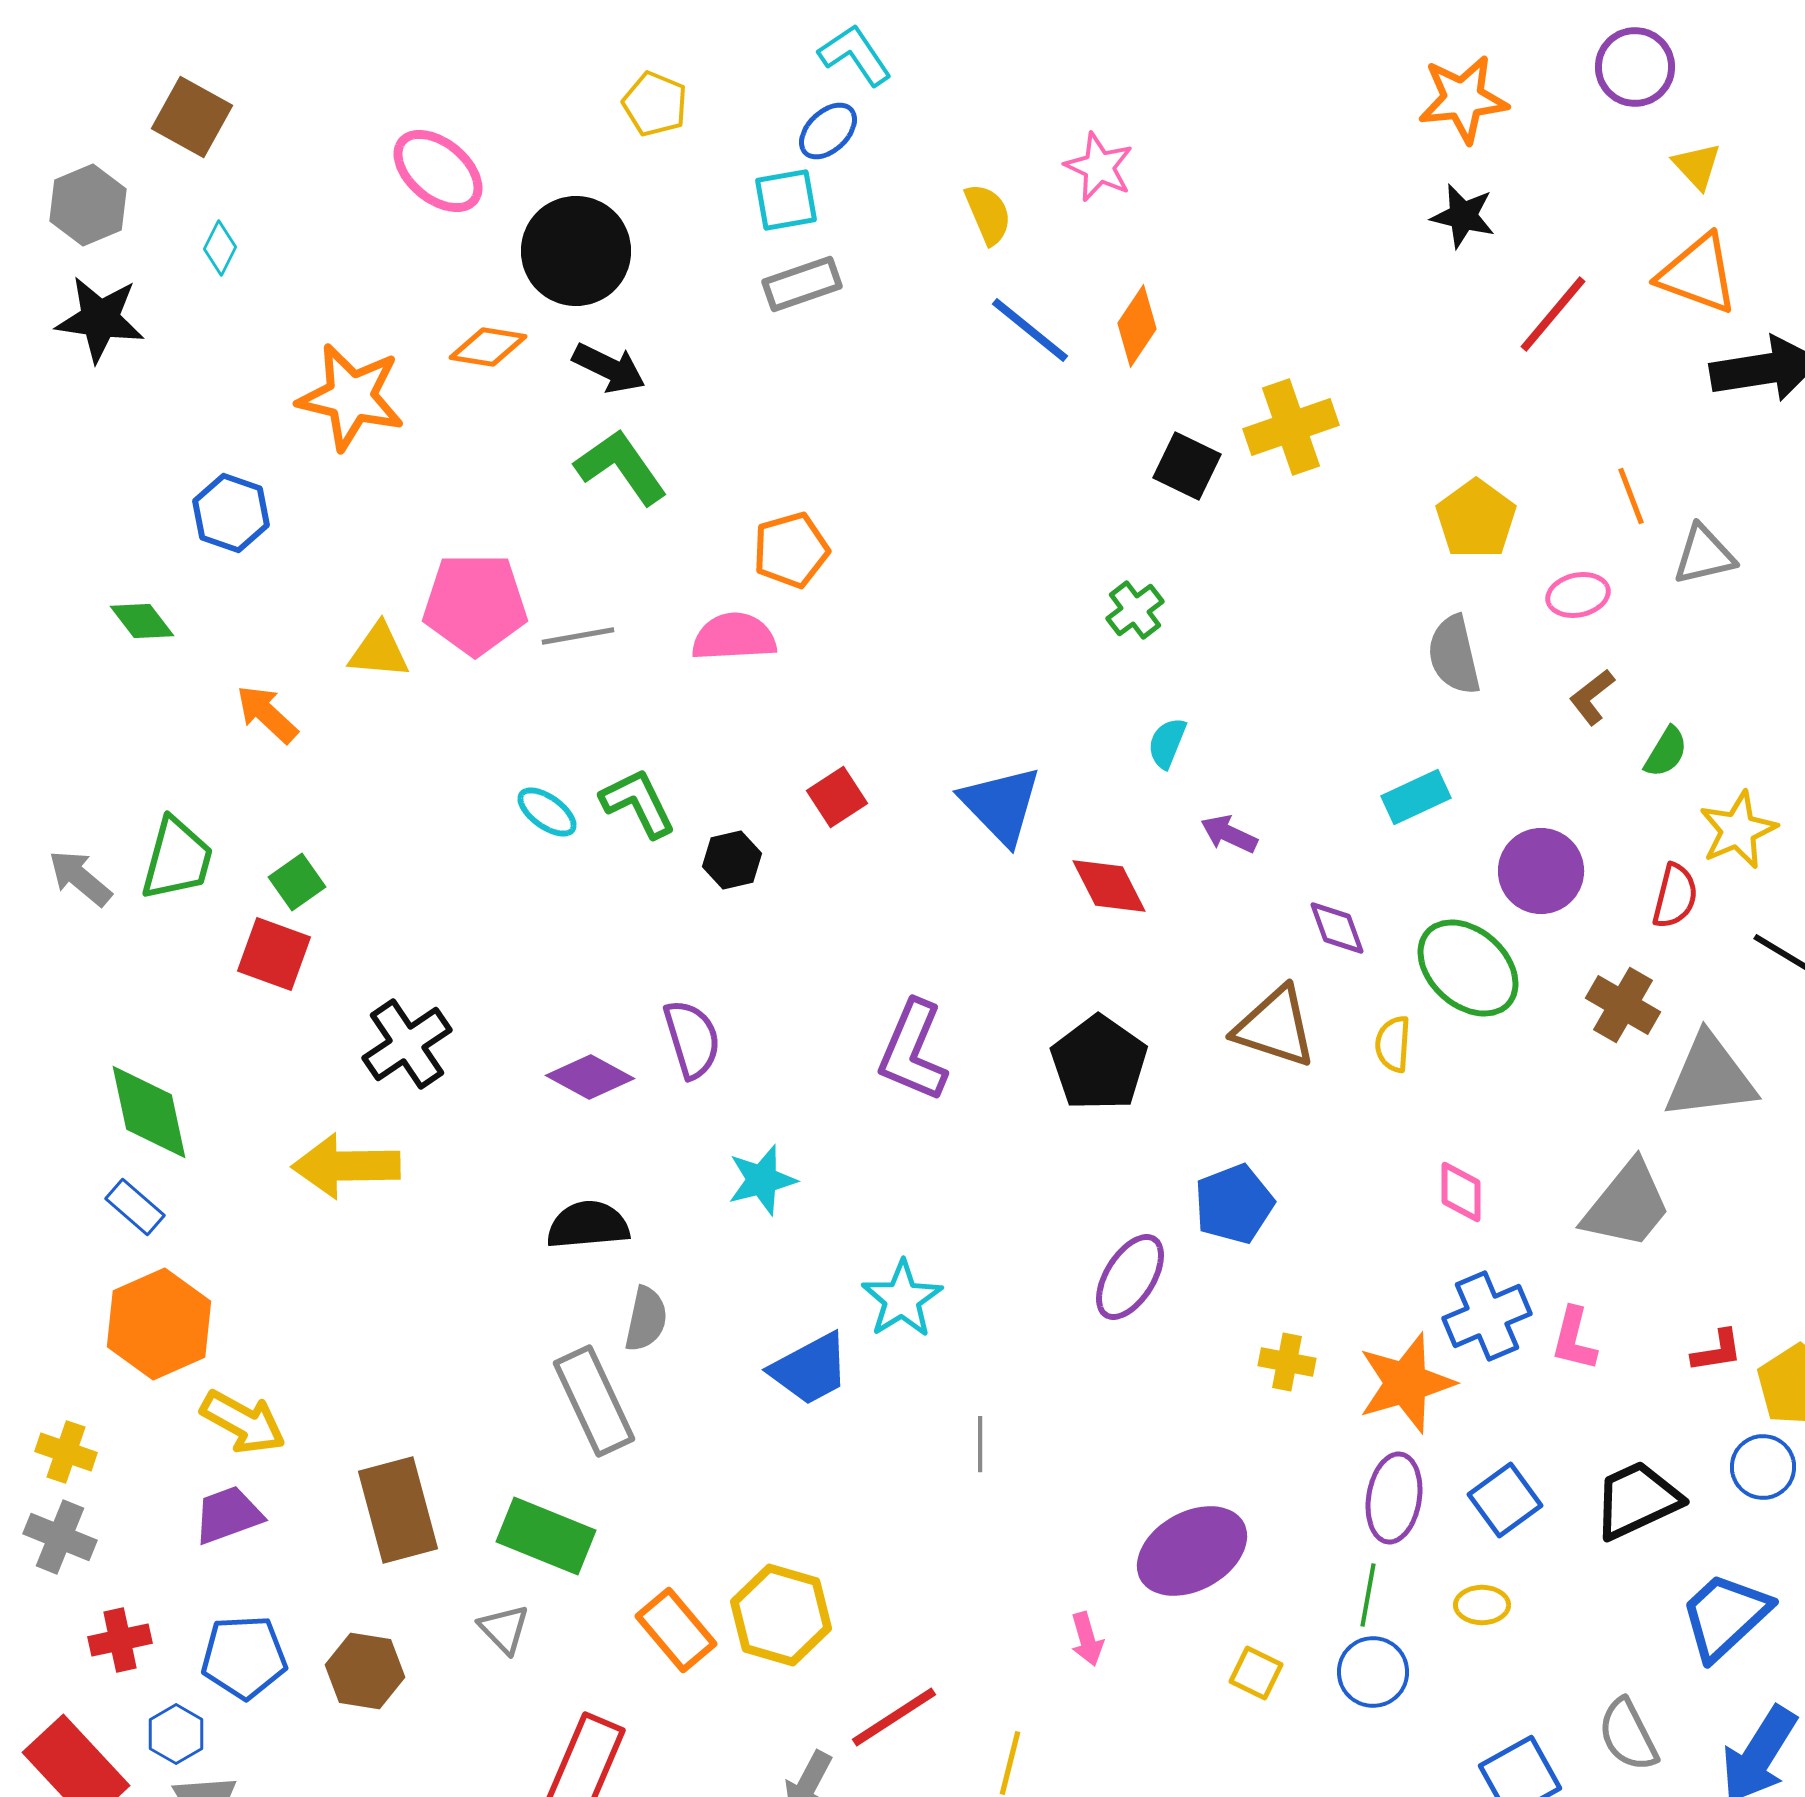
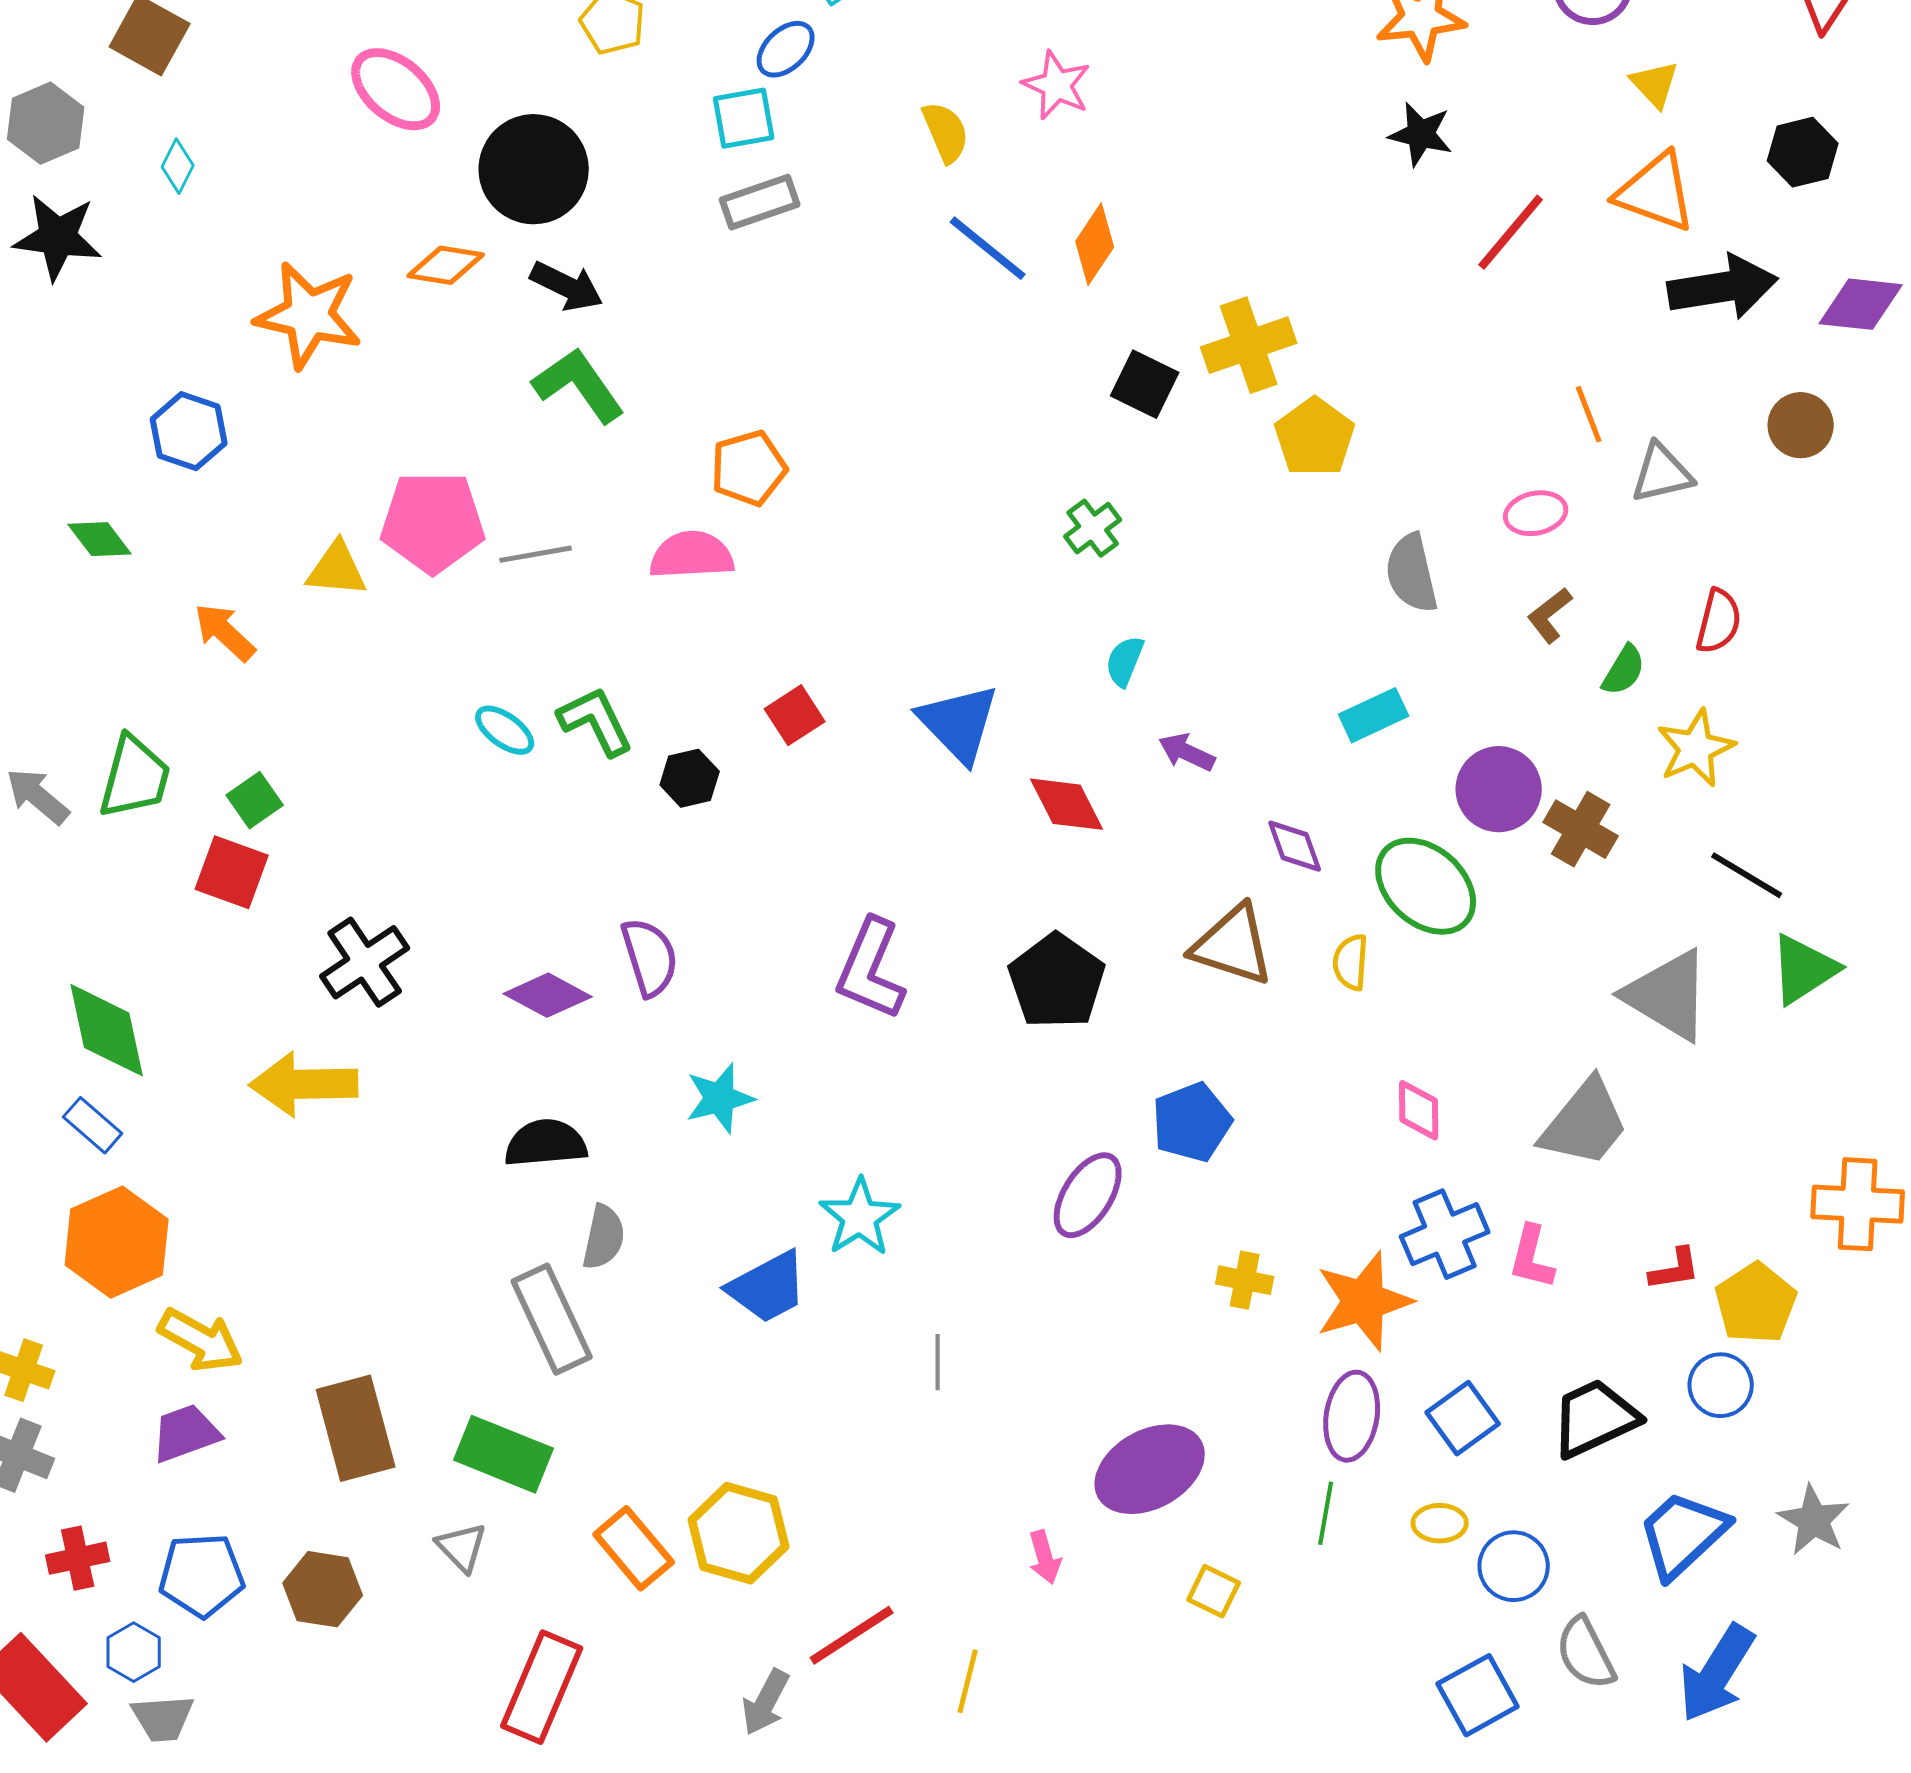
yellow pentagon: (1476, 519) -> (1315, 437), moved
red semicircle: (1675, 896) -> (1719, 621), moved
brown cross: (1623, 1005) -> (1581, 829), moved
gray triangle: (1710, 1077) -> (1668, 995), turned 38
blue circle: (1373, 1672) -> (1514, 1566), moved

